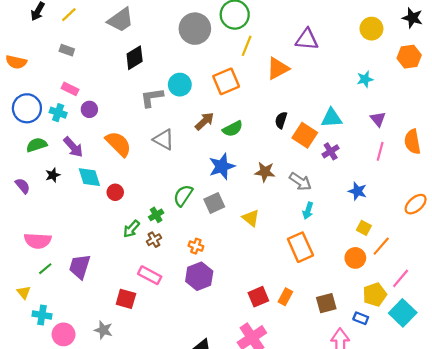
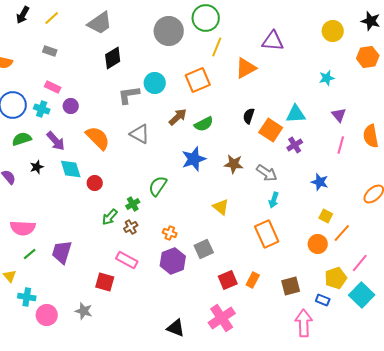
gray square: (214, 203) -> (204, 249), moved

